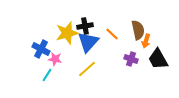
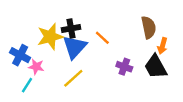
brown semicircle: (138, 30) -> (149, 27), moved
orange arrow: (146, 41) -> (163, 46), moved

